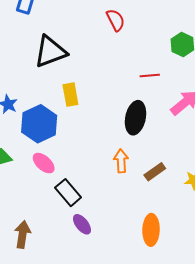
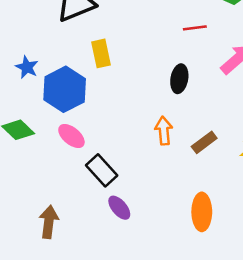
black ellipse: (136, 118) -> (179, 79), size x0.7

